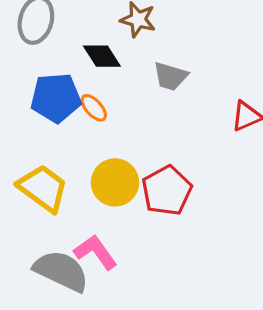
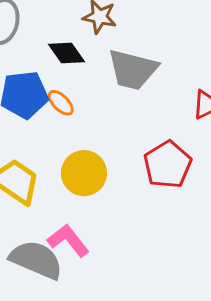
gray trapezoid: (170, 76) -> (133, 70), size x1.5
red pentagon: (167, 191) -> (168, 165), moved

